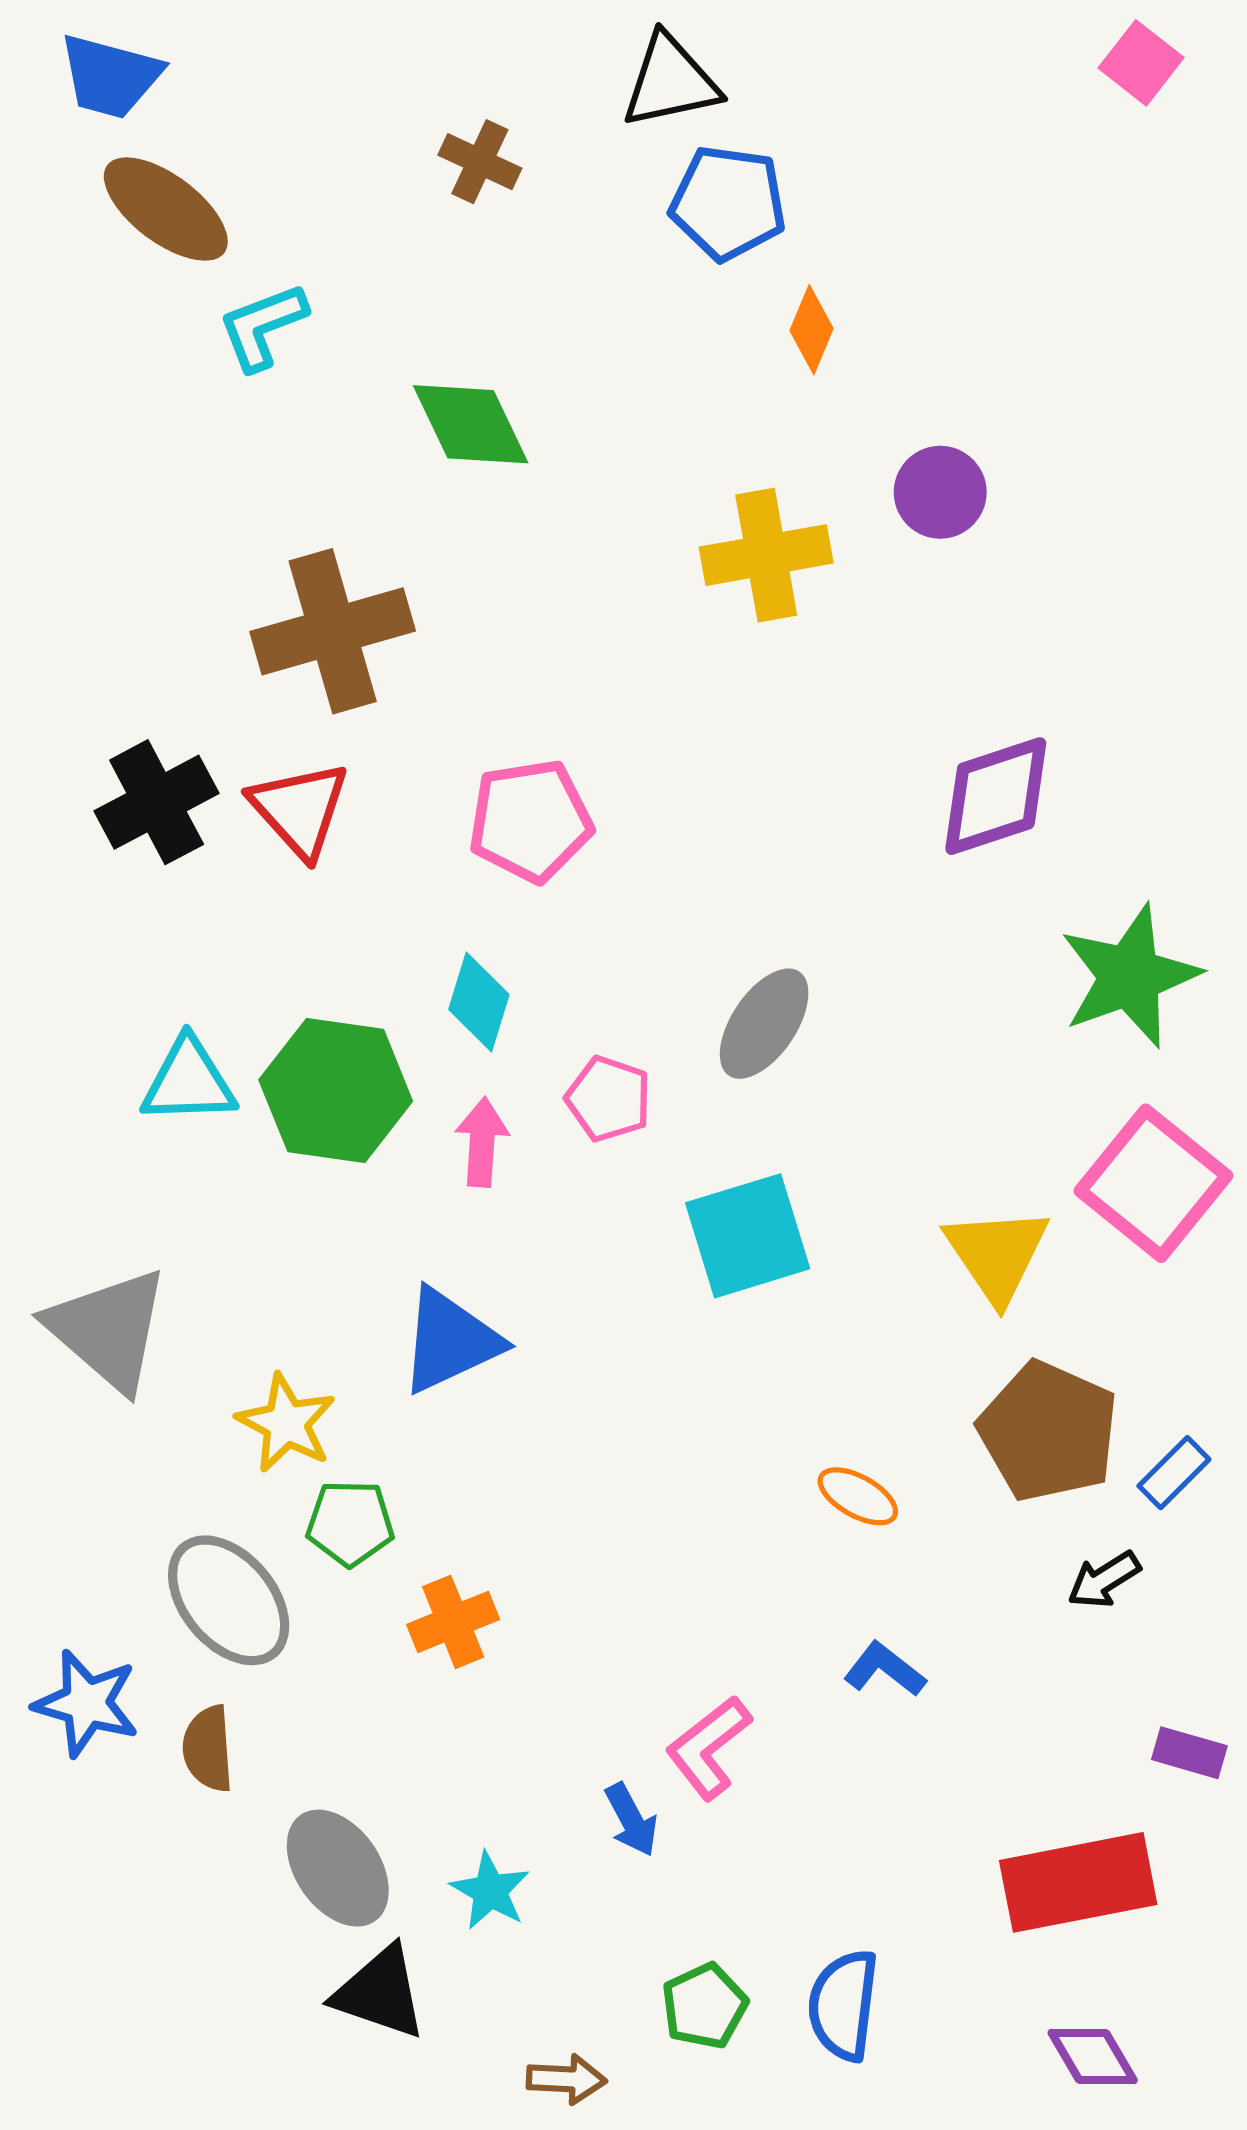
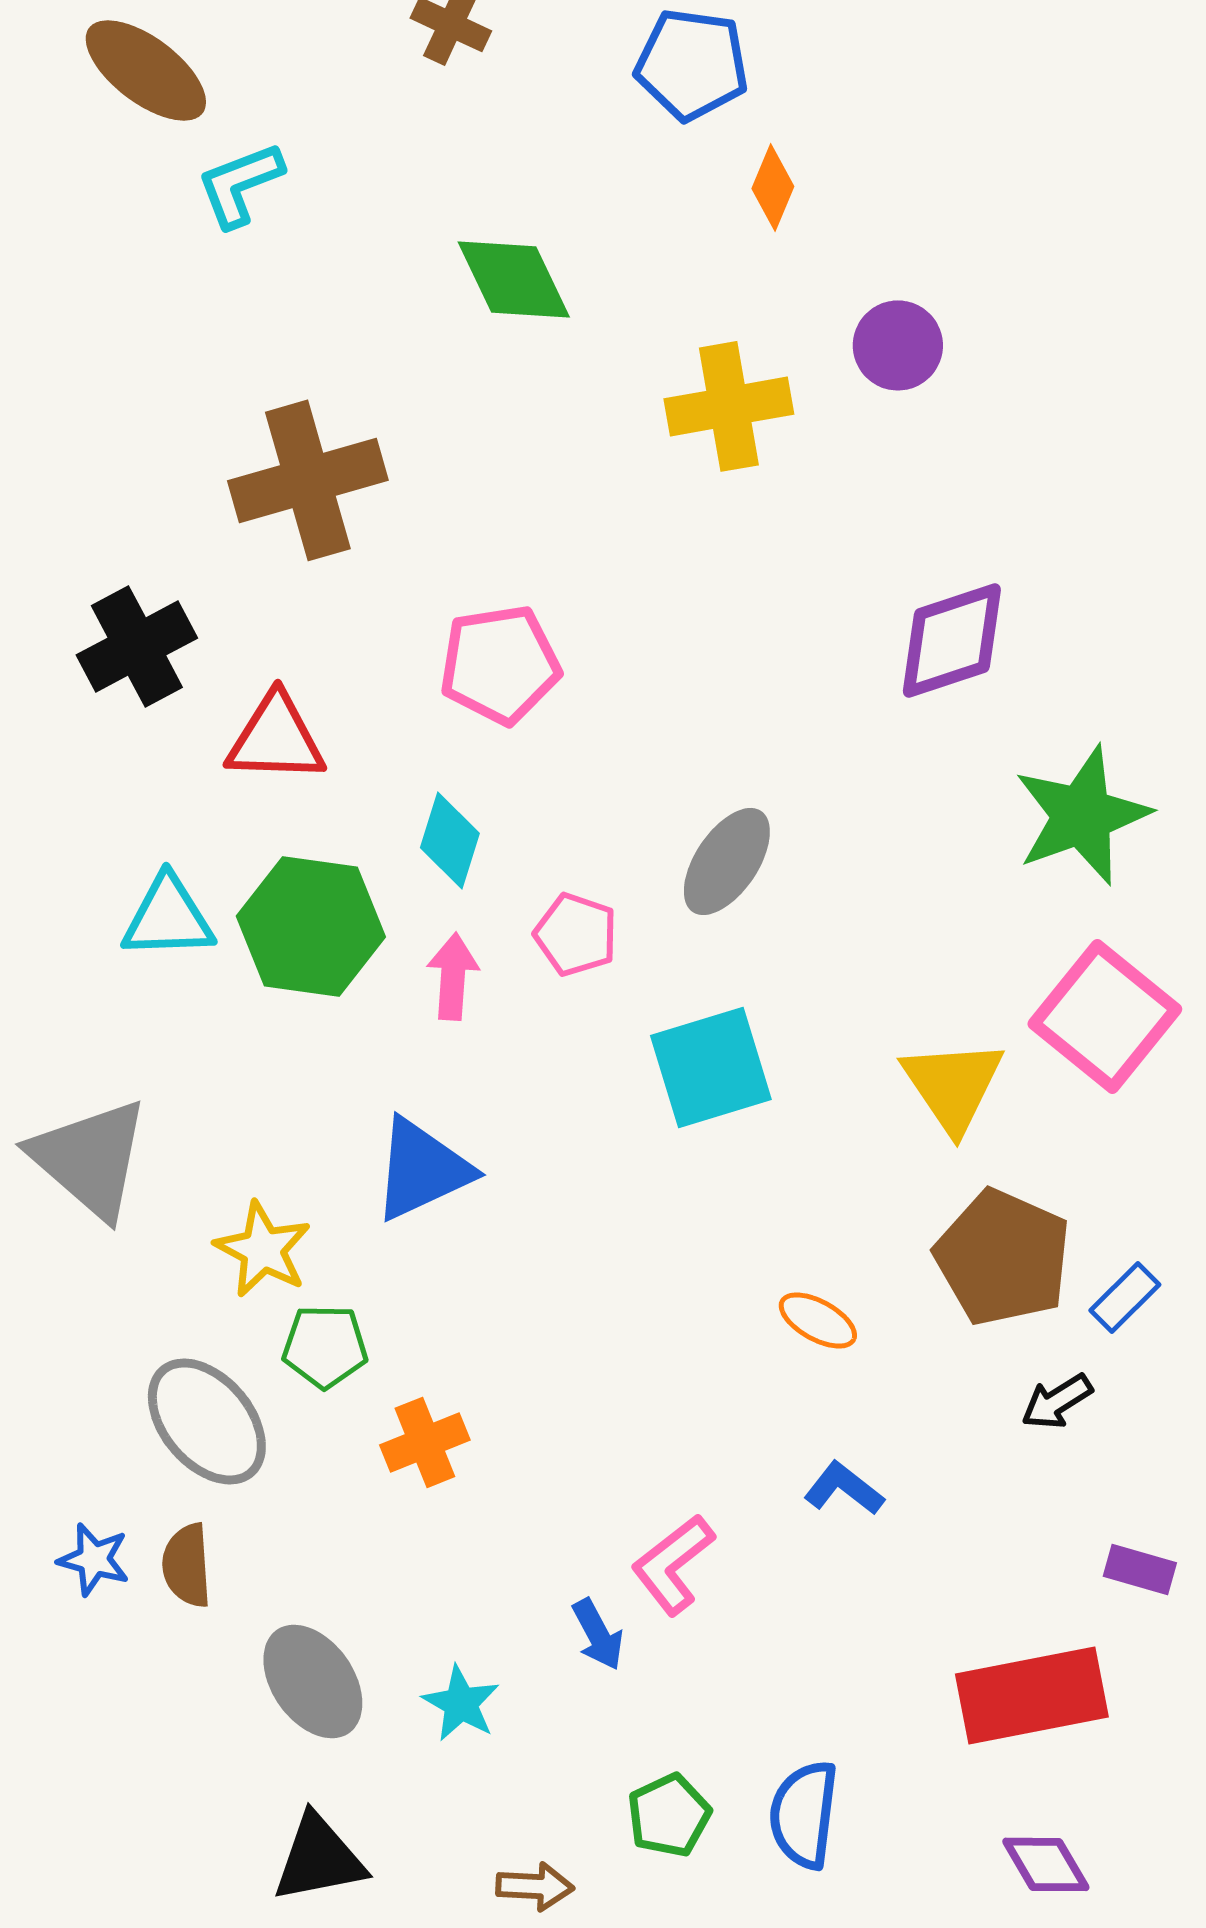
green diamond: (471, 424) -> (514, 279), moved
red triangle: (300, 809) -> (276, 738), moved, turned -46
blue star: (87, 1703) -> (94, 1559), moved, size x0.7
black triangle: (380, 1993) -> (319, 1858), moved, turned -30

